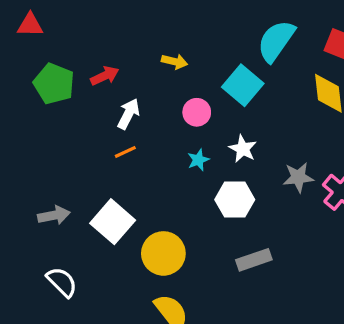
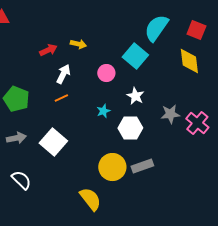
yellow arrow: (175, 62) -> (78, 44), moved
green pentagon: (54, 84) -> (16, 99), moved
cyan star: (198, 160) -> (103, 111), moved
yellow circle: (163, 253) -> (112, 167), moved

